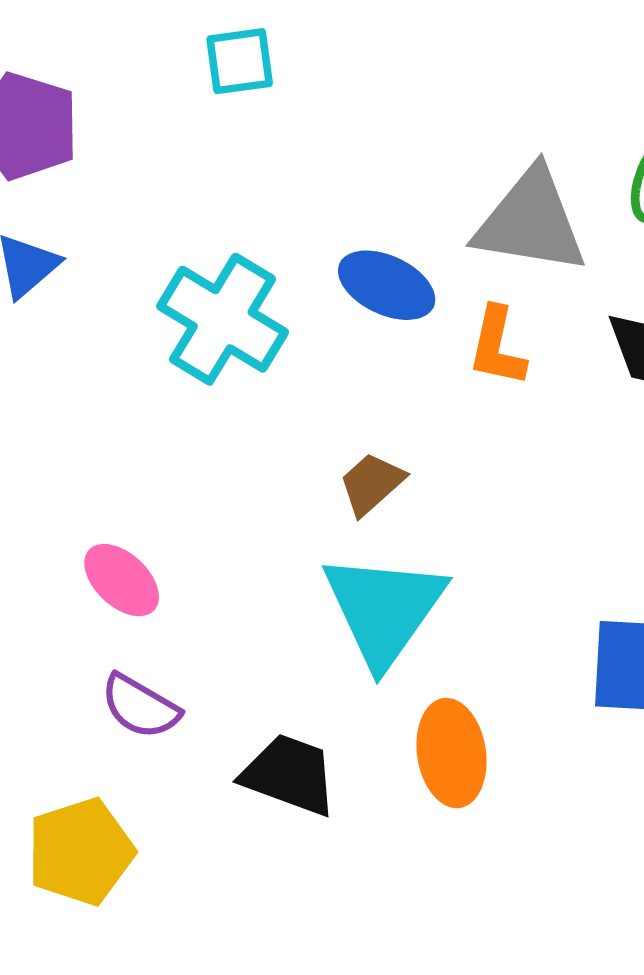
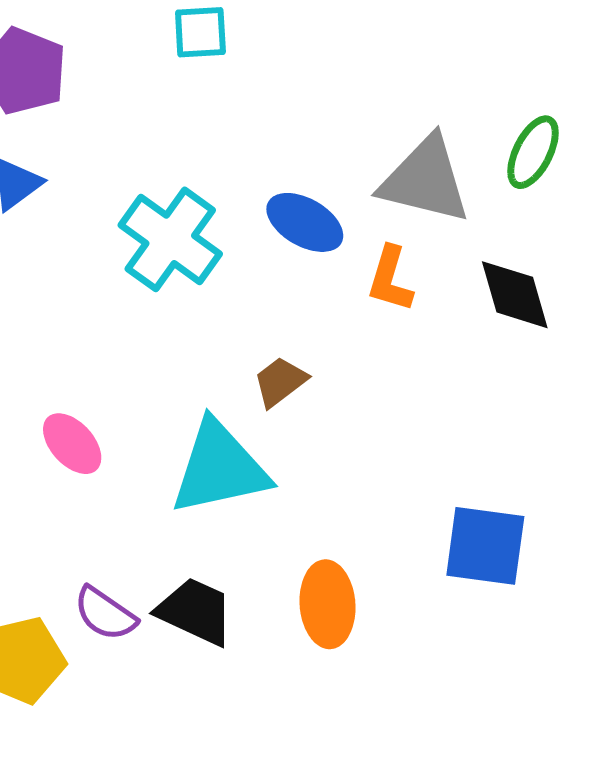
cyan triangle: (384, 609) -> (219, 468), moved, turned 38
purple semicircle: (140, 706) -> (105, 614), moved

